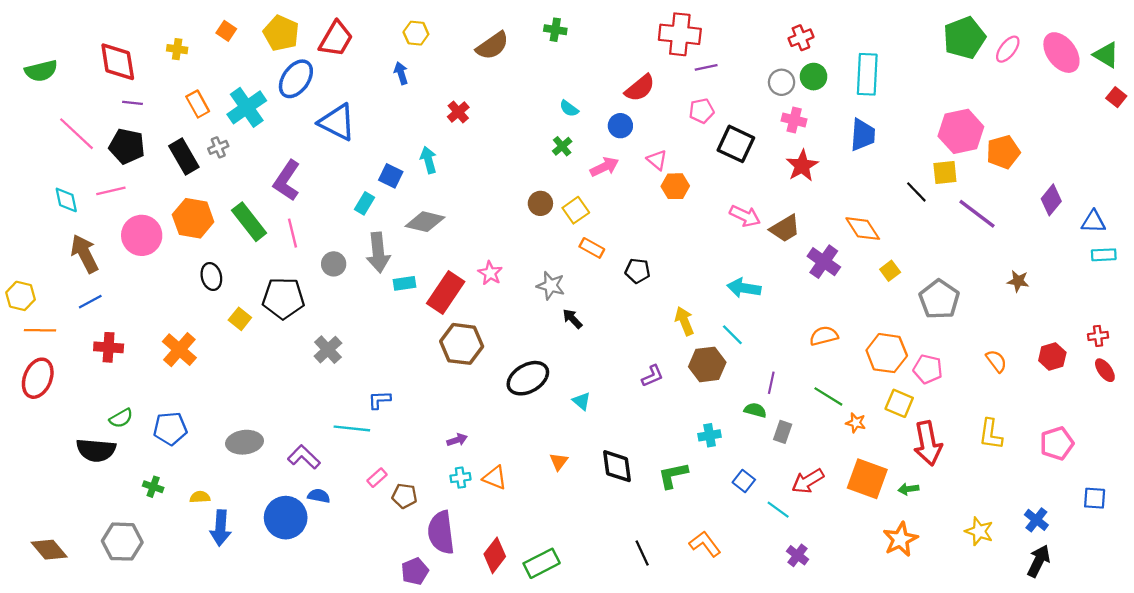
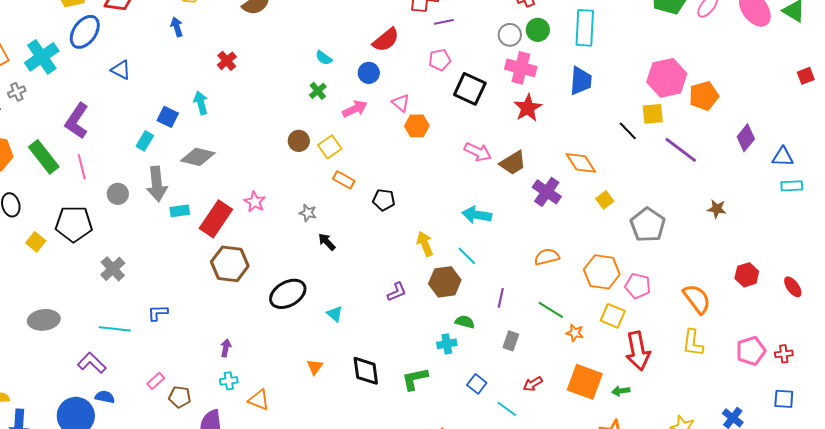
red square: (1116, 97) -> (806, 76), moved, turned 30
pink cross: (794, 120) -> (521, 68), size x1.4
blue triangle: (337, 122) -> (121, 70), size x0.6
gray star: (551, 286) -> (308, 213), size x0.7
red cross: (1098, 336) -> (784, 354), moved
orange semicircle: (996, 361) -> (697, 299), moved, size x1.5
green semicircle: (755, 410) -> (465, 322), moved
cyan line: (352, 428) -> (115, 329), moved
purple arrow: (457, 440) -> (226, 348), turned -60
gray ellipse: (245, 442) -> (44, 320), moved
orange triangle: (495, 478) -> (259, 400), moved
red arrow: (808, 481) -> (533, 384), size x0.7

